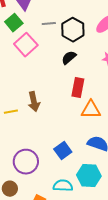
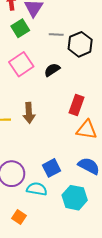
pink square: (26, 45) -> (21, 64), moved
black semicircle: (69, 58) -> (52, 70), moved
cyan semicircle: (63, 186) -> (37, 189), moved

